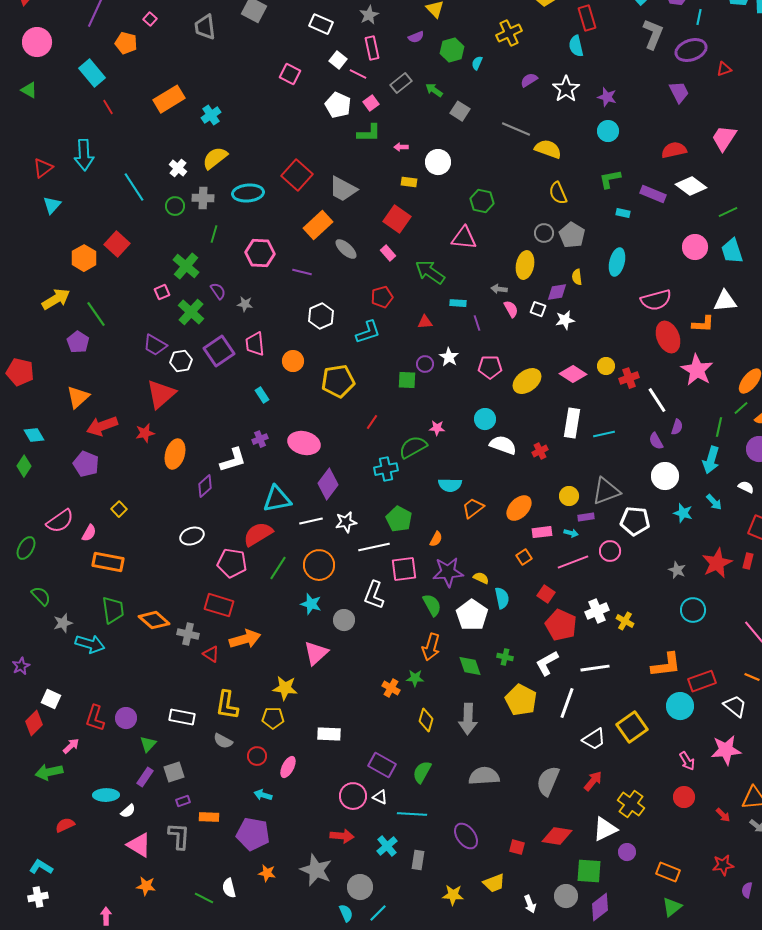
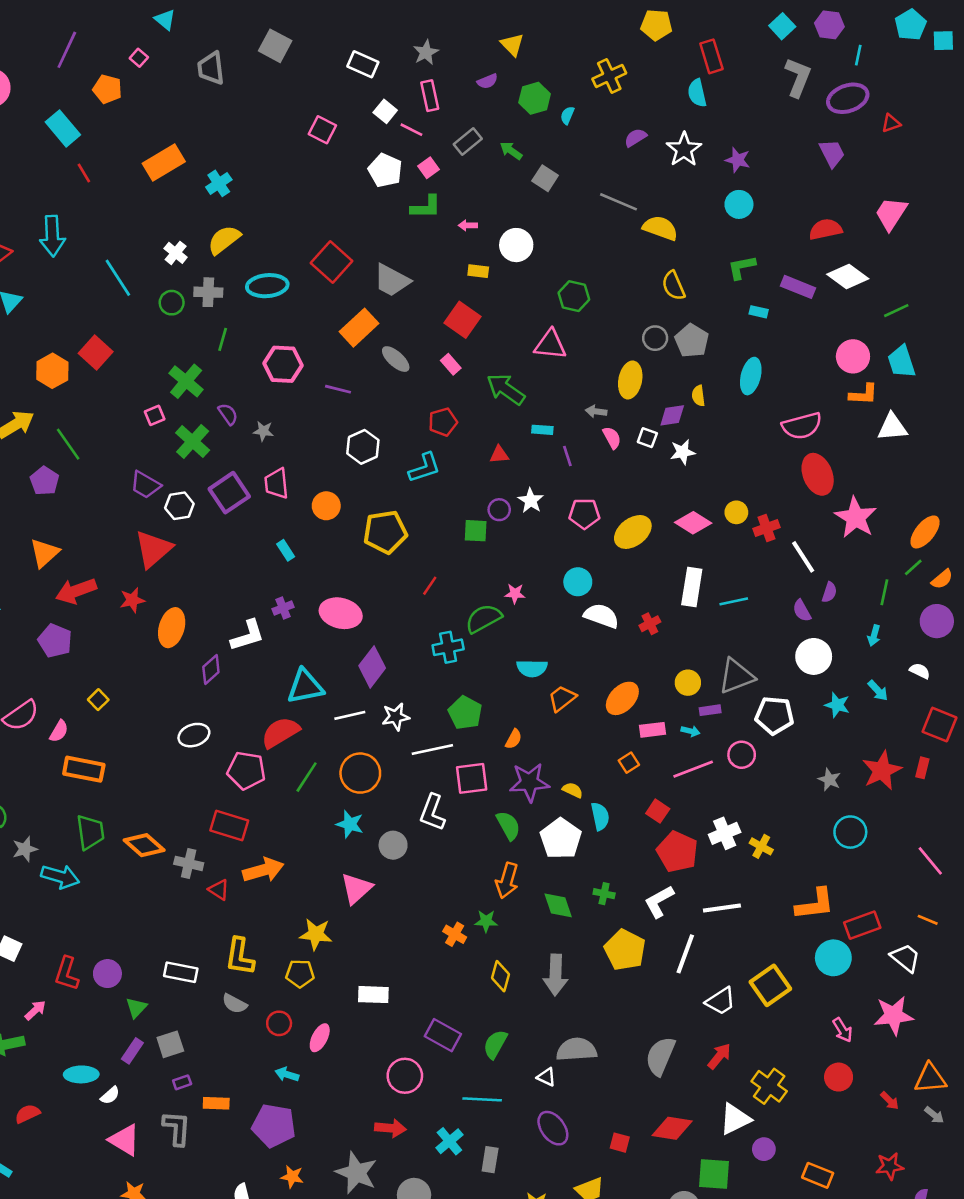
orange L-shape: (703, 324) -> (863, 394), moved
cyan arrow: (711, 460) -> (874, 635), size x0.6
white triangle: (380, 797) -> (546, 1077), moved

